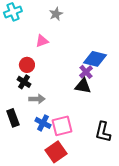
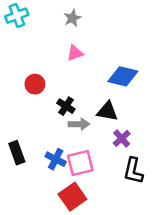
pink triangle: (42, 41) -> (75, 53), moved
purple cross: (86, 72) -> (122, 138), moved
black cross: (24, 82) -> (66, 106), moved
gray arrow: (37, 99) -> (79, 124), moved

